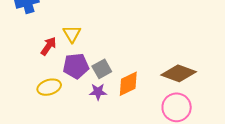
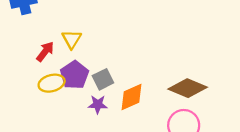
purple pentagon: (76, 66) -> (74, 75), turned -30
yellow ellipse: (49, 87) -> (52, 83), moved

